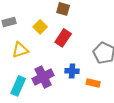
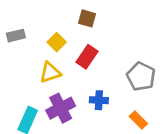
yellow triangle: (20, 50) -> (50, 73), moved
orange rectangle: (93, 83) -> (138, 120), moved, turned 32

